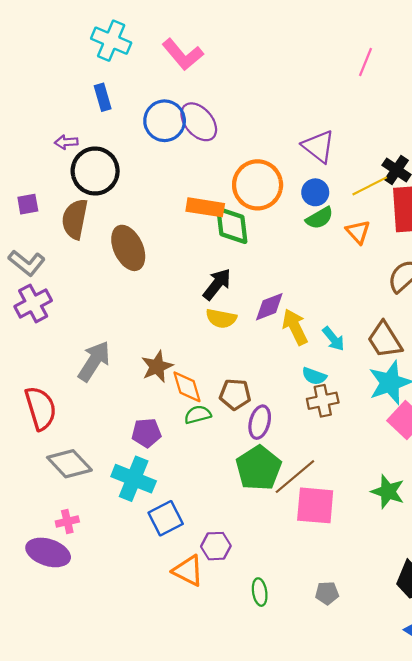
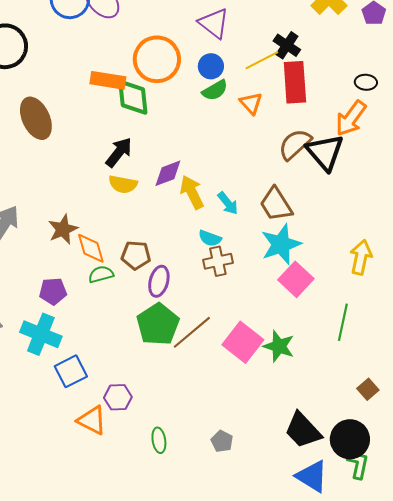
pink square: (315, 505) -> (243, 342), moved, turned 33
gray pentagon: (327, 593) -> (222, 441), turned 30

